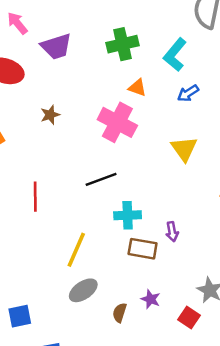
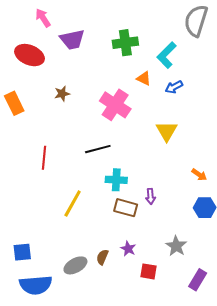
orange triangle: (137, 88) -> (144, 78), moved
gray ellipse: (83, 290) -> (75, 265), moved
red square: (189, 317) -> (149, 271), moved, turned -30

